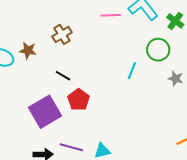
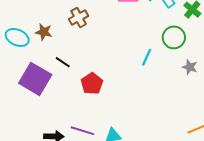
black line: (63, 76) -> (63, 62), moved
purple square: (45, 112) -> (35, 79), moved, turned -32

